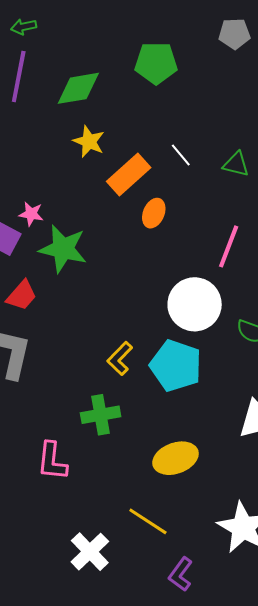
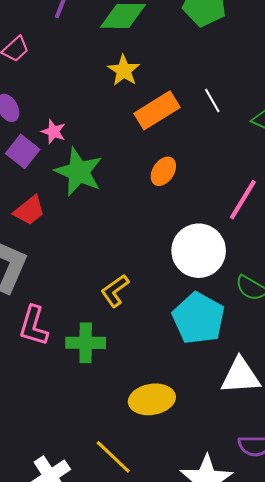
orange ellipse: (154, 213) -> (163, 171), moved
cyan pentagon: (176, 366) -> (198, 318), moved
pink L-shape: (52, 461) -> (34, 326), moved

